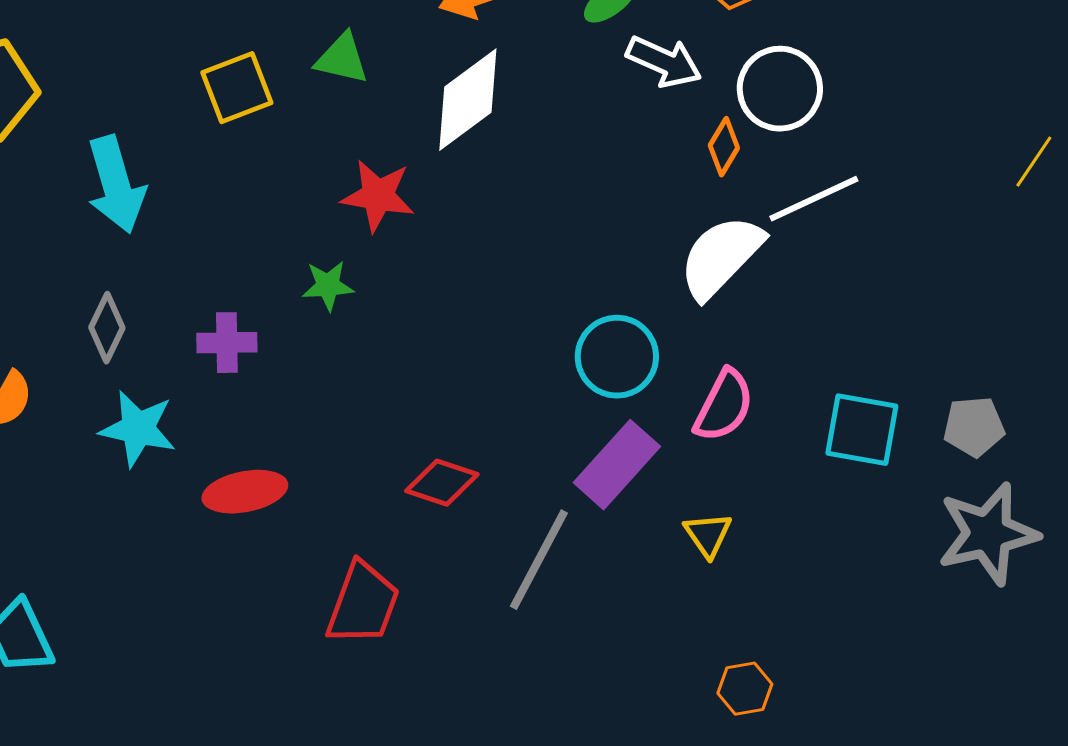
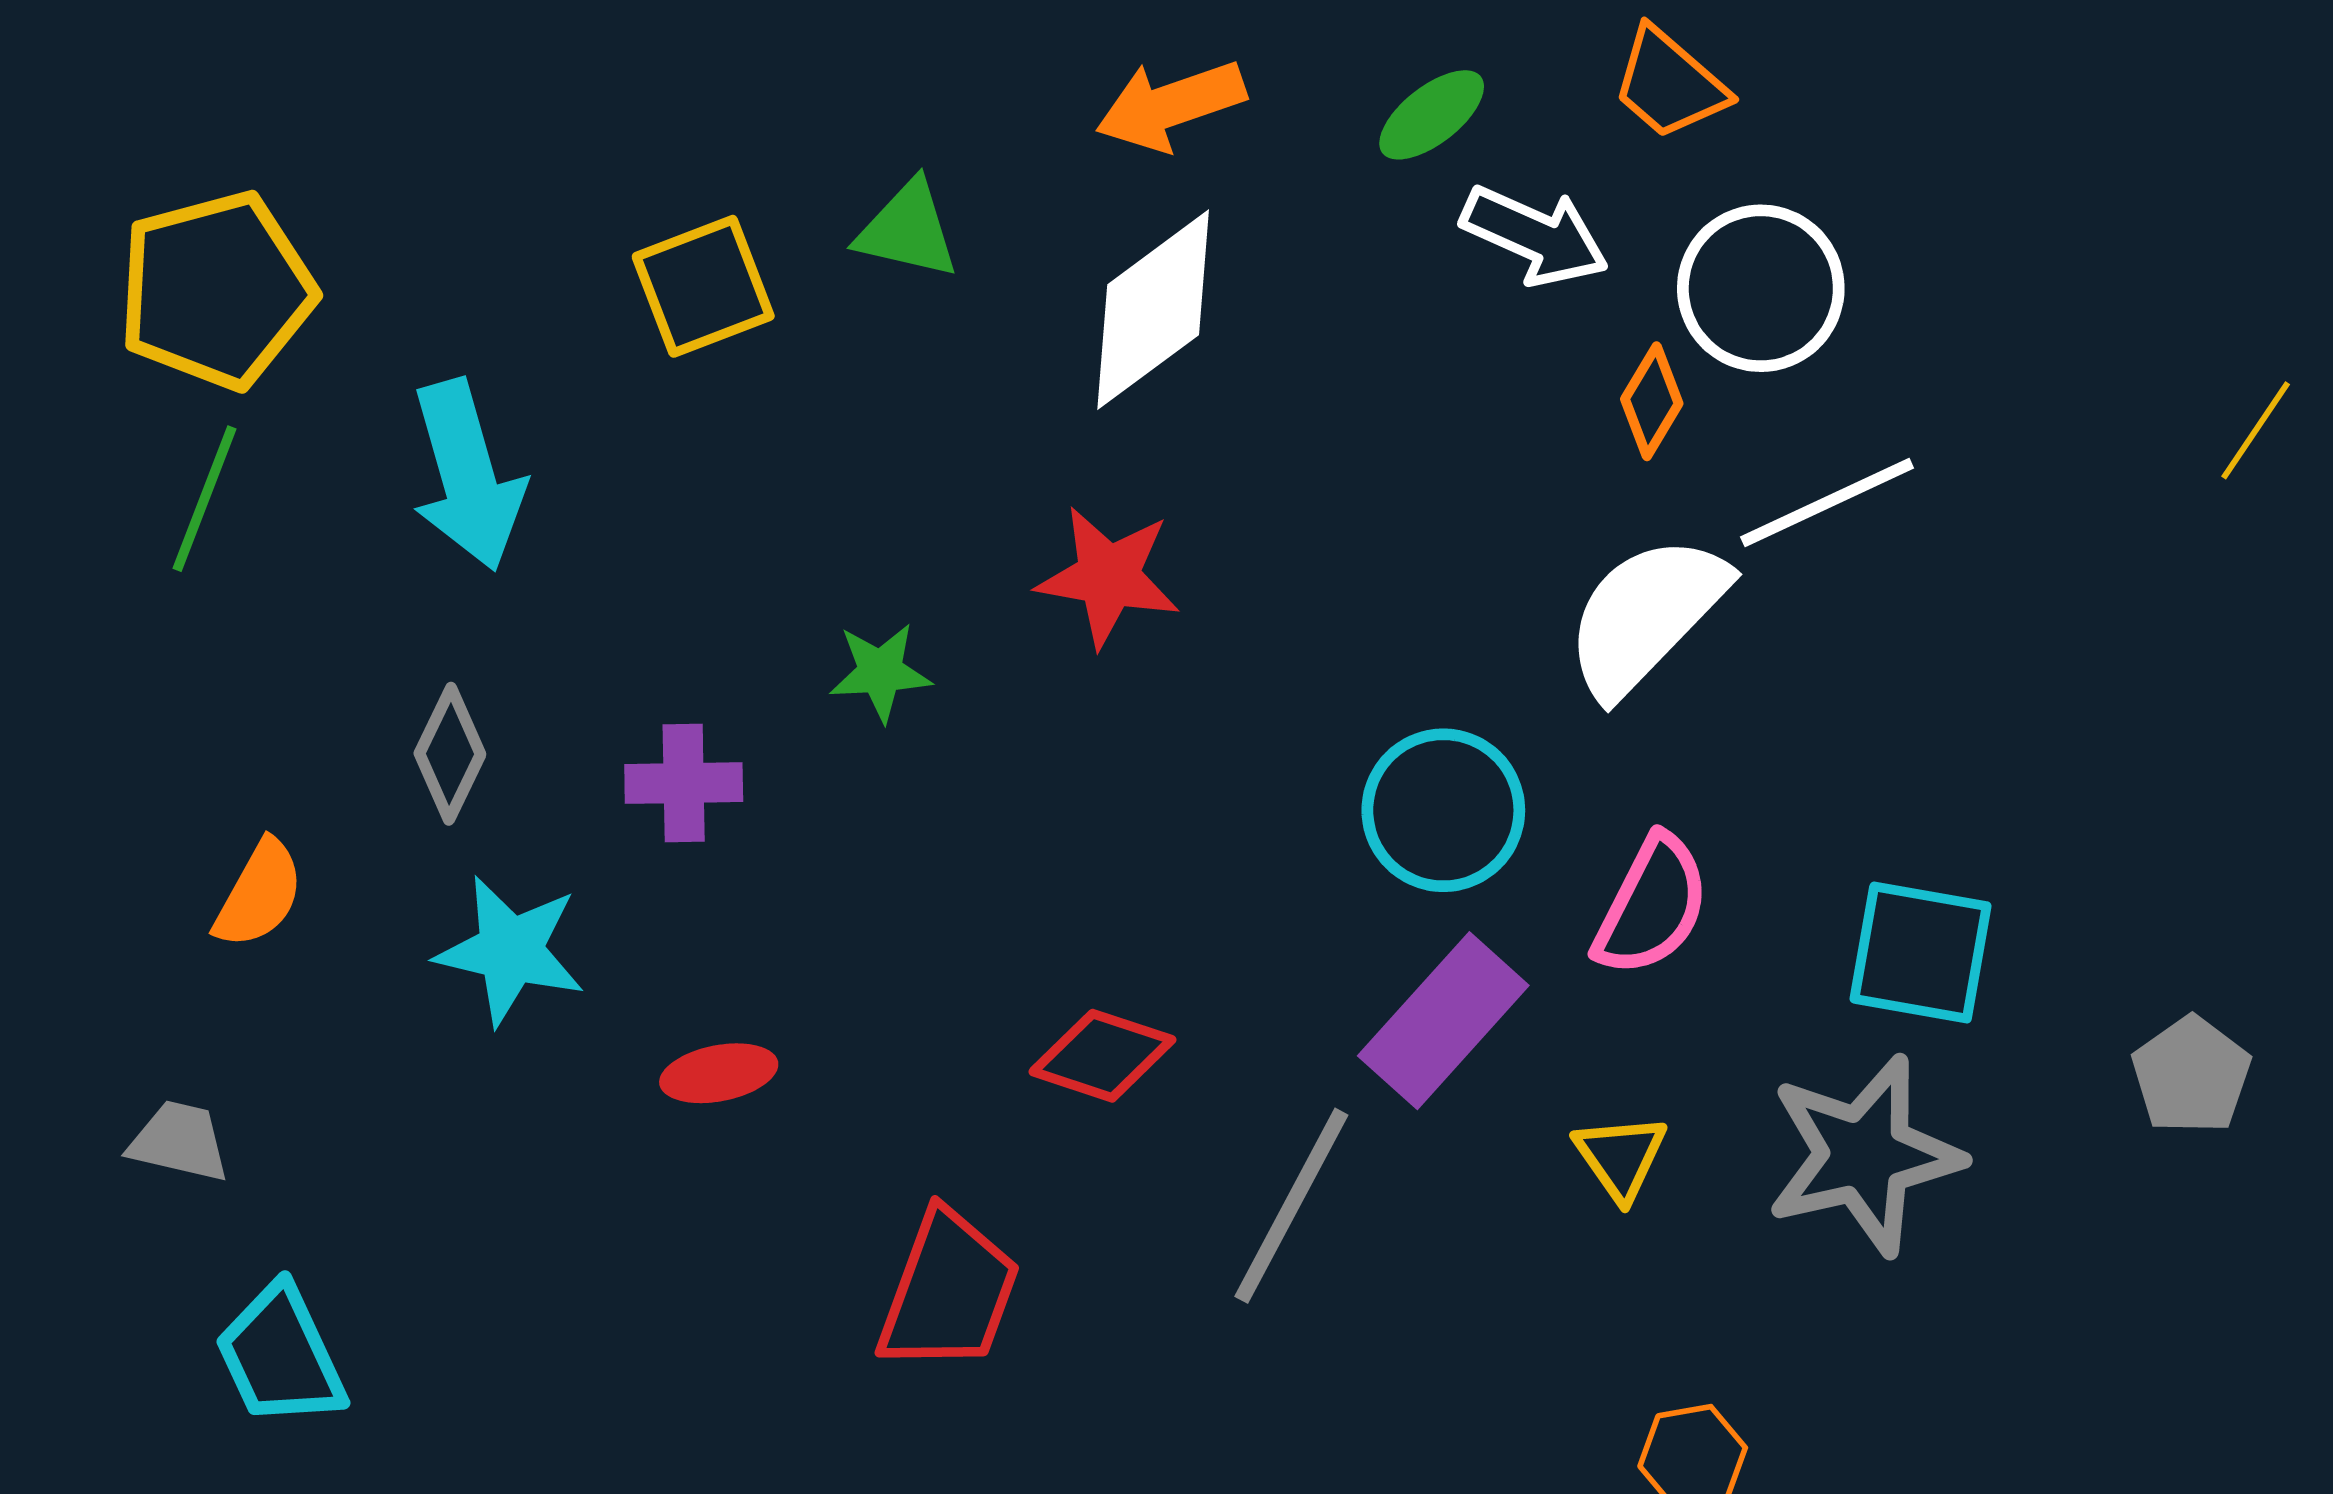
red star: (378, 196) -> (1108, 577), moved
gray pentagon: (974, 427) -> (2191, 1075), moved, turned -30
red ellipse: (245, 492) -> (719, 1073), size x0.7
gray star: (988, 534) -> (1864, 1155), moved

